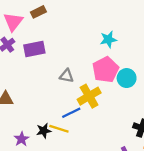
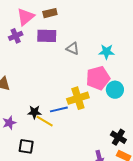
purple rectangle: (34, 49) -> (47, 36), moved
gray triangle: (67, 76) -> (73, 48), moved
black star: (44, 131) -> (34, 112), moved

